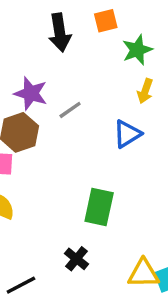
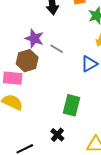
gray line: (70, 110) -> (57, 49), turned 64

